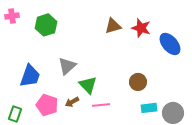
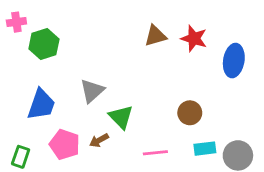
green hexagon: (46, 25) -> (44, 44), moved
blue ellipse: (170, 44) -> (234, 61), turned 50
pink line: (101, 105) -> (155, 153), moved

